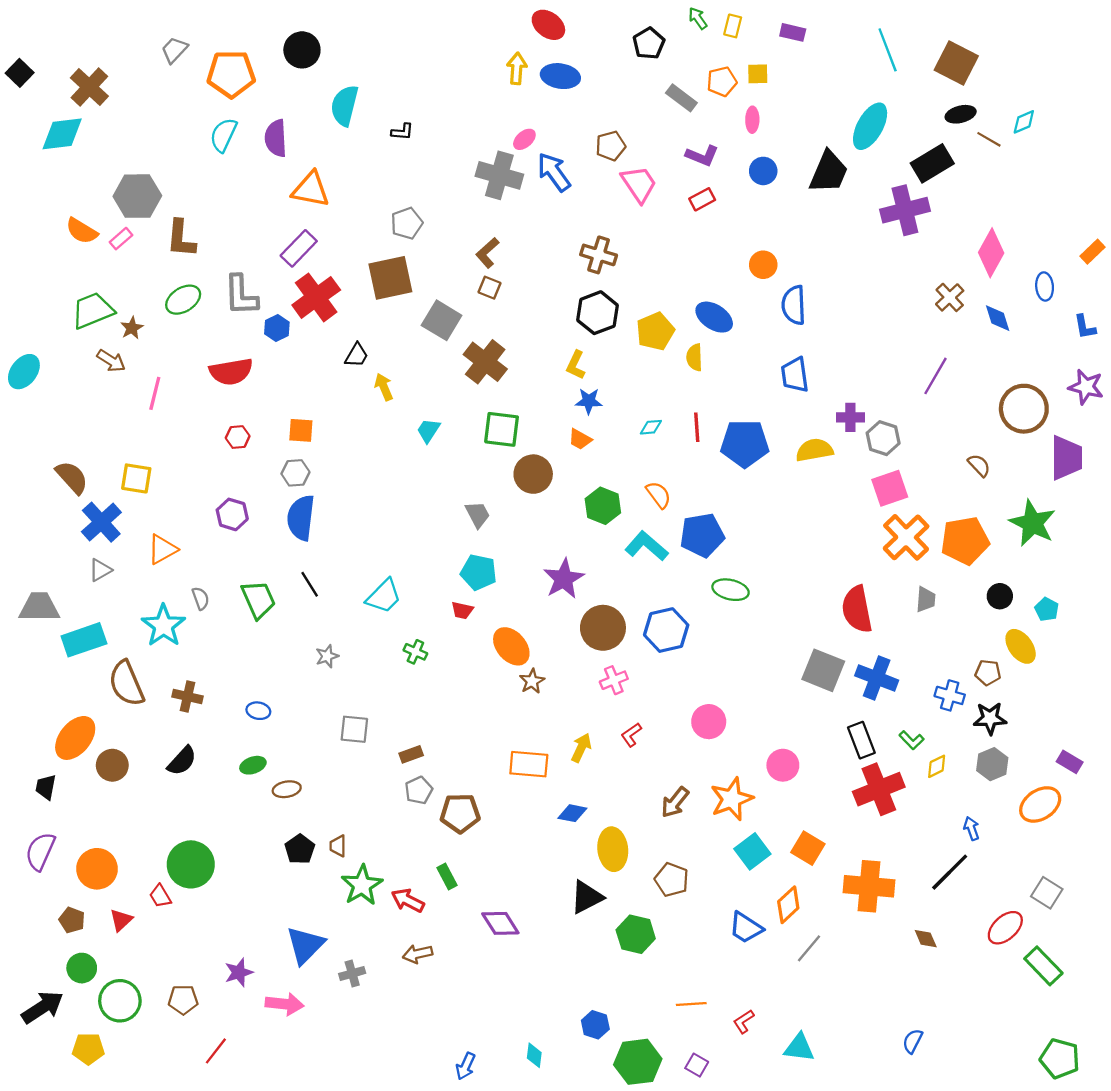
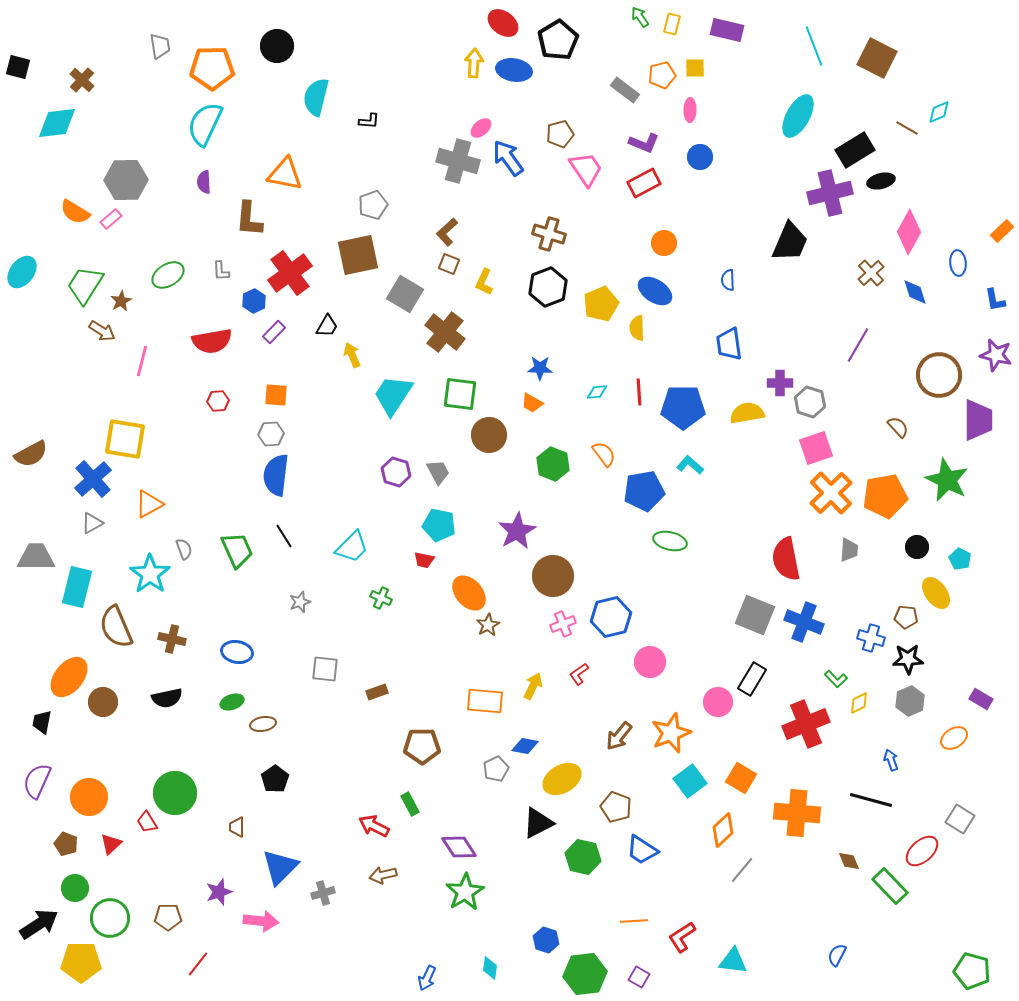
purple rectangle: (793, 32) -> (727, 30), size x1.4
black pentagon: (649, 43) -> (558, 40), moved, size x1.4
gray trapezoid: (174, 50) -> (160, 46), turned 128
black square: (20, 73) -> (18, 67), turned -30
brown cross: (89, 87) -> (82, 80), size x0.7
black ellipse: (961, 114) -> (881, 181), moved
cyan semicircle: (223, 135) -> (205, 124), size x1.4
purple semicircle: (276, 138) -> (204, 182), moved, size x0.7
black trapezoid: (829, 172) -> (790, 242), moved
red rectangle: (702, 199) -> (644, 183), size x1.4
brown L-shape: (181, 239) -> (249, 219), moved
purple rectangle: (299, 248) -> (274, 332), moved, size x0.7
orange circle: (763, 265) -> (664, 243), moved
gray L-shape: (241, 295) -> (221, 271), size x0.5
blue semicircle: (794, 305) -> (728, 280), size x0.6
green trapezoid: (93, 311) -> (85, 285), turned -36
yellow L-shape: (576, 365) -> (484, 282), moved
cyan ellipse: (24, 372) -> (22, 272), moved
cyan trapezoid: (428, 430) -> (393, 395), size x1.8
brown semicircle: (72, 477) -> (31, 454), moved, turned 104
yellow square: (136, 478) -> (125, 439), size x1.4
purple hexagon: (232, 514) -> (396, 472), moved
cyan L-shape: (647, 546) -> (690, 465), moved, size x0.7
blue hexagon: (666, 630) -> (611, 617), moved
cyan rectangle: (84, 640) -> (77, 587), turned -57
blue ellipse: (258, 711) -> (237, 652), size x1.4
black rectangle: (861, 740) -> (752, 679), moved, turned 52
black semicircle: (182, 761) -> (167, 698), turned 36
gray pentagon: (419, 790) -> (496, 769), moved
orange ellipse: (1040, 804) -> (954, 738), size x0.7
brown trapezoid: (338, 846) -> (237, 827), moved
yellow ellipse: (613, 849) -> (562, 779), turned 66
black line: (950, 872) -> (871, 800), turned 60
green star: (362, 885) -> (465, 892), moved
blue trapezoid: (746, 928) -> (642, 850), moved
green rectangle: (1043, 966) -> (890, 886), moved
red L-shape: (744, 1021) -> (682, 937), size x1.4
yellow pentagon: (88, 1049) -> (81, 962), size x1.4

